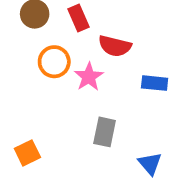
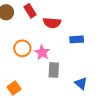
orange circle: (54, 62) -> (22, 48), moved
pink star: (89, 77) -> (42, 53), moved

